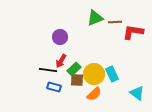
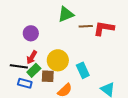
brown line: (115, 22) -> (86, 26), moved
green rectangle: (74, 69) -> (34, 70), moved
yellow circle: (94, 74) -> (58, 60), moved

